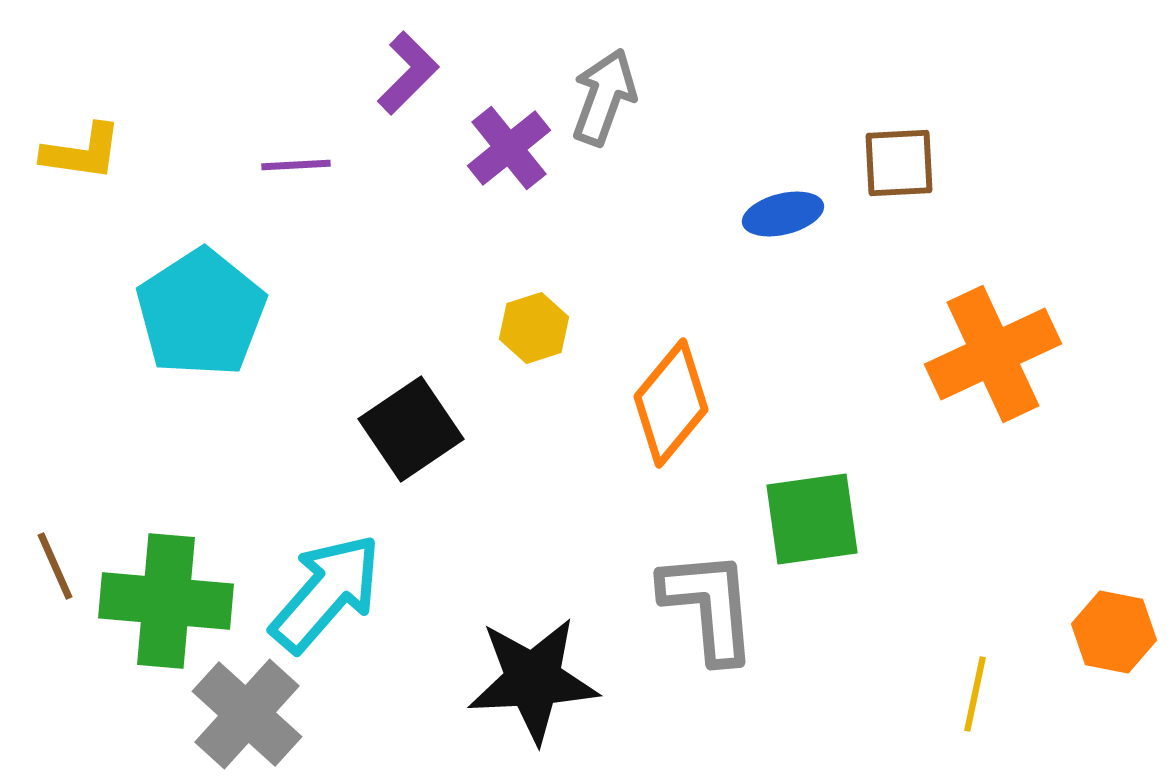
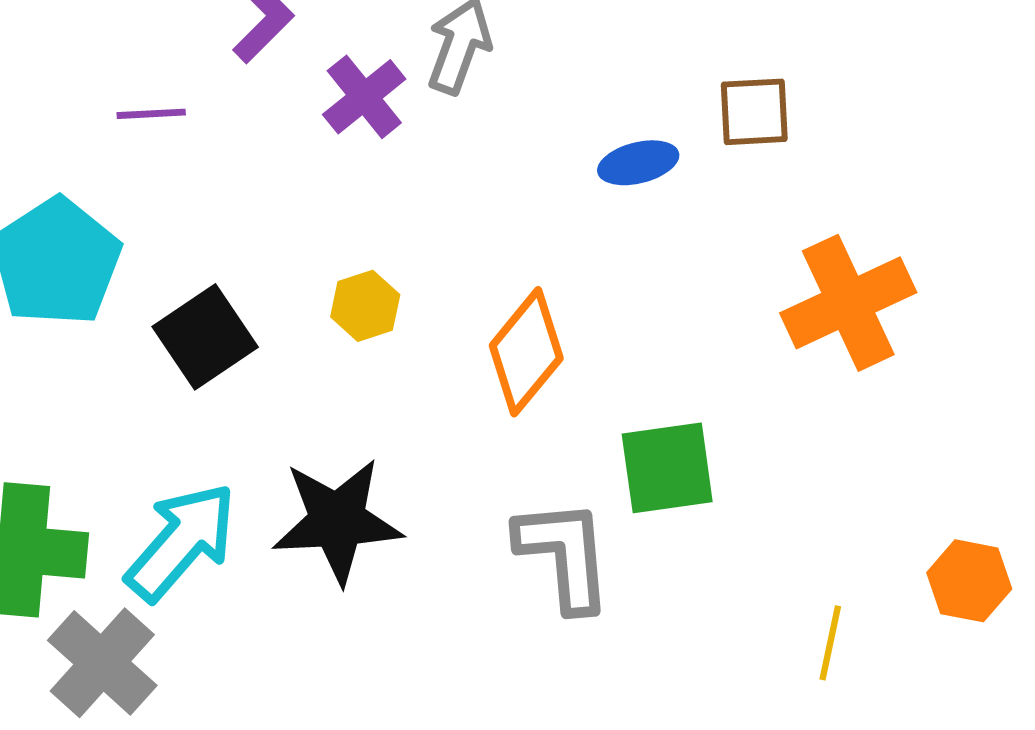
yellow hexagon: (534, 328) -> (365, 306), moved
black square: (411, 429) -> (205, 337), moved
black star: (533, 680) -> (337, 521), moved

